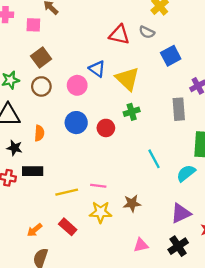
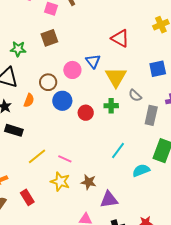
gray semicircle: (147, 32) -> (135, 95), moved
brown circle: (41, 86) -> (48, 82), moved
cyan line: (154, 159) -> (118, 150), turned 48
yellow line: (67, 192) -> (37, 156), turned -42
purple triangle: (181, 213) -> (109, 200), moved
red rectangle: (68, 227) -> (27, 197), moved

